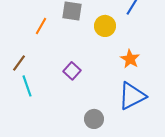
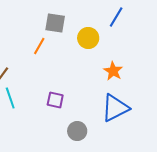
orange line: (41, 26) -> (39, 46), moved
purple square: (72, 71) -> (55, 100), moved, turned -30

